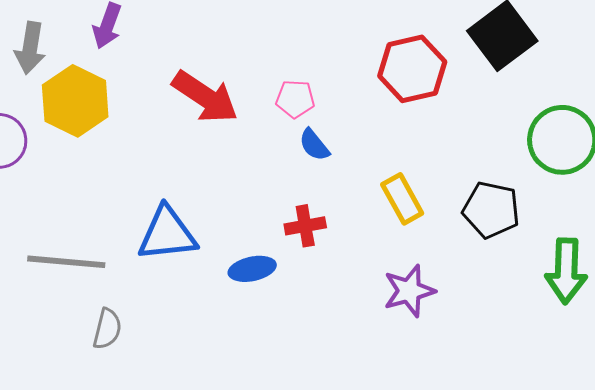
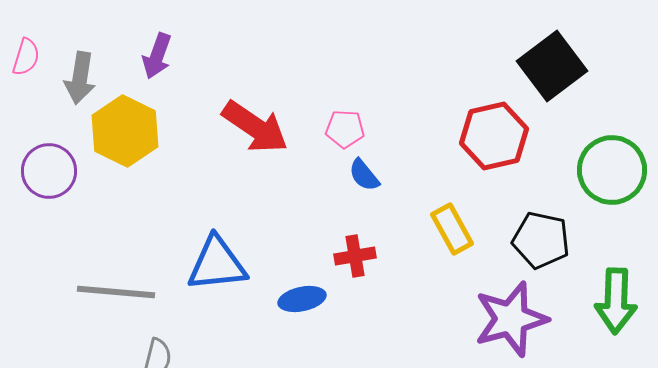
red hexagon: (412, 69) -> (494, 136), moved
purple star: (409, 291) -> (511, 319), moved, size x1.4

